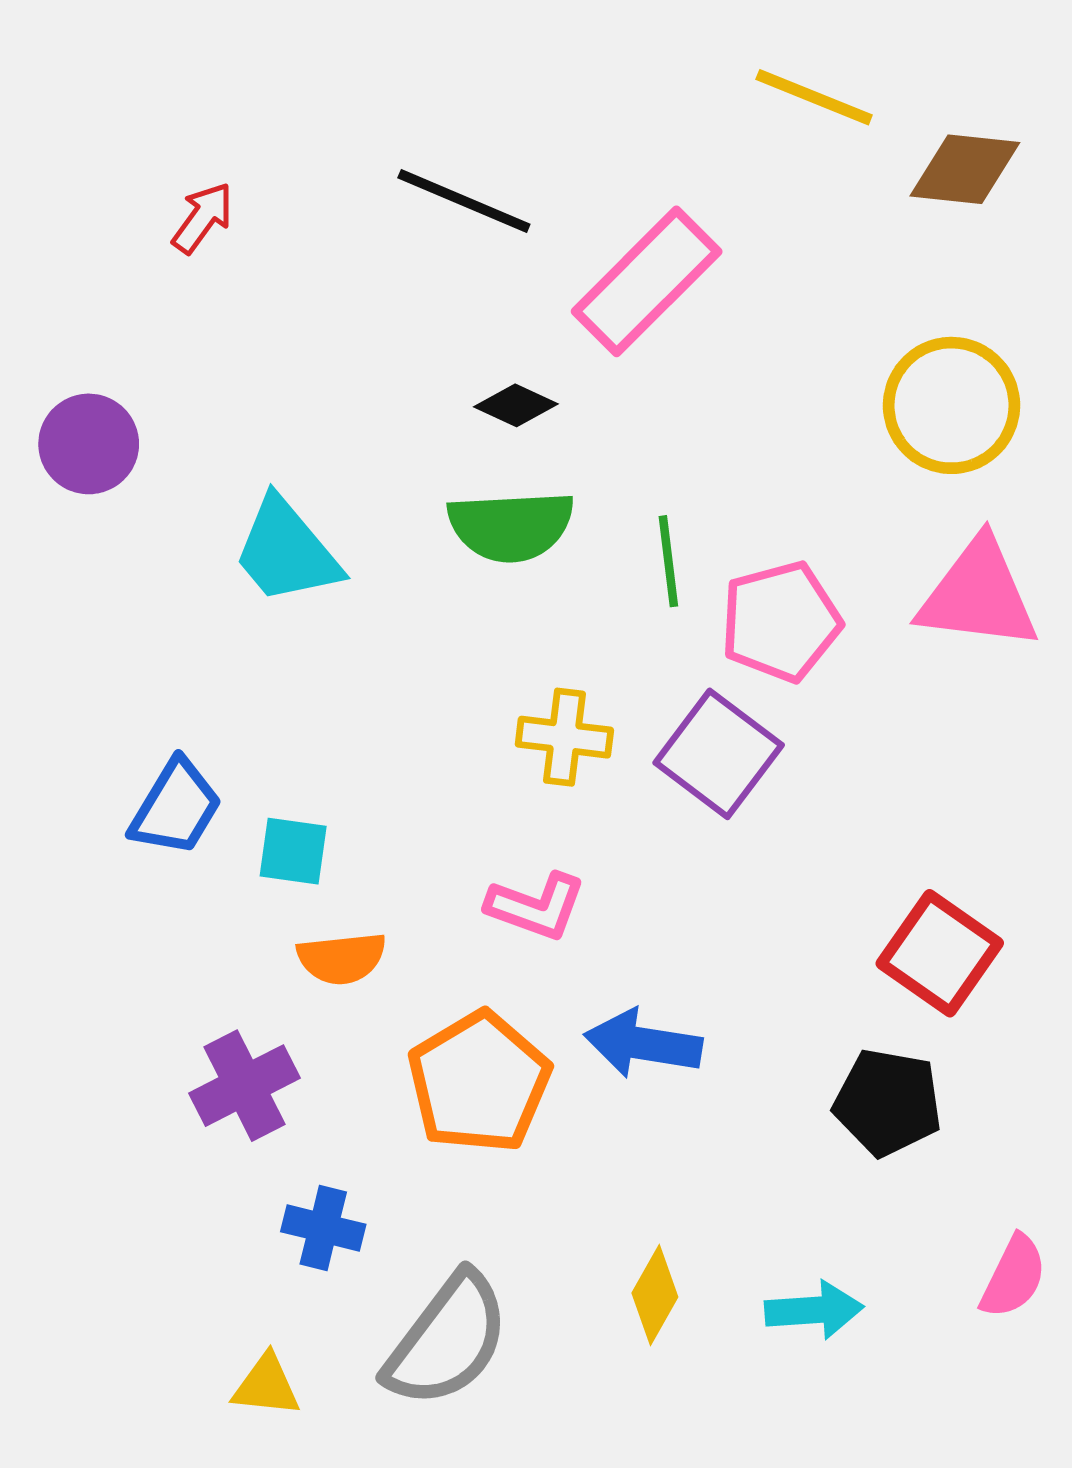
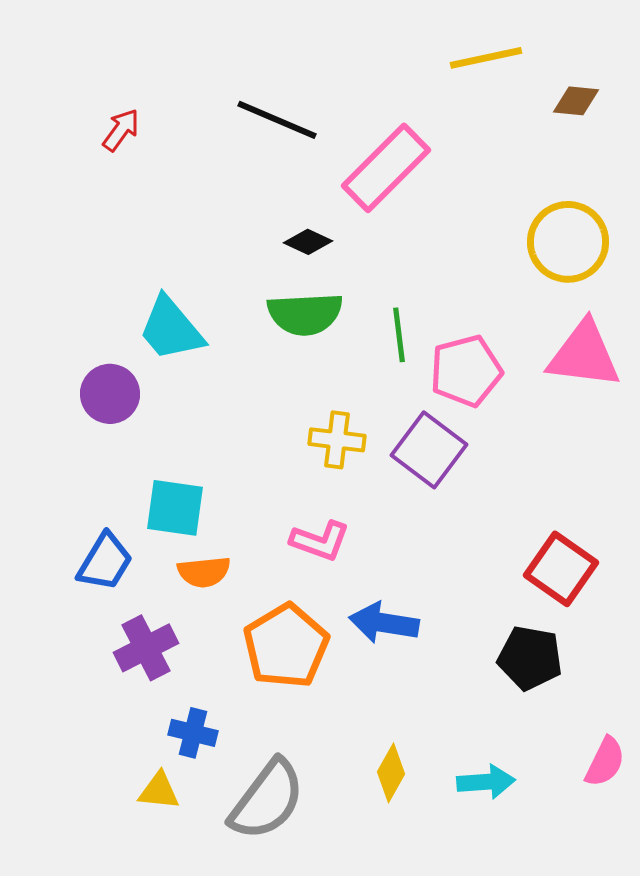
yellow line: (814, 97) -> (486, 58), turned -34
brown diamond: (965, 169) -> (576, 101), size x0.7
purple circle: (89, 444) -> (110, 394), moved
blue trapezoid: (176, 807) -> (105, 562), moved
cyan square: (293, 851) -> (175, 508), size x1.4
yellow triangle: (266, 1385) -> (159, 791), moved

